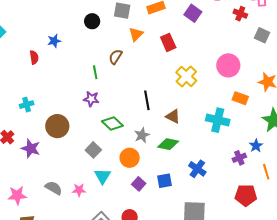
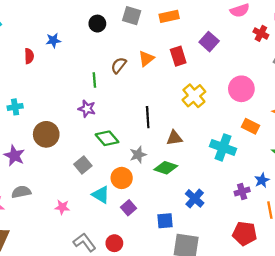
purple square: (193, 13) -> (209, 42), moved
orange triangle: (136, 34) -> (146, 59), moved
brown triangle: (173, 116) -> (174, 138), turned -42
cyan triangle: (103, 176) -> (101, 195), moved, turned -36
blue square: (165, 181) -> (165, 221), moved
gray semicircle: (54, 188) -> (21, 192), moved, turned -48

